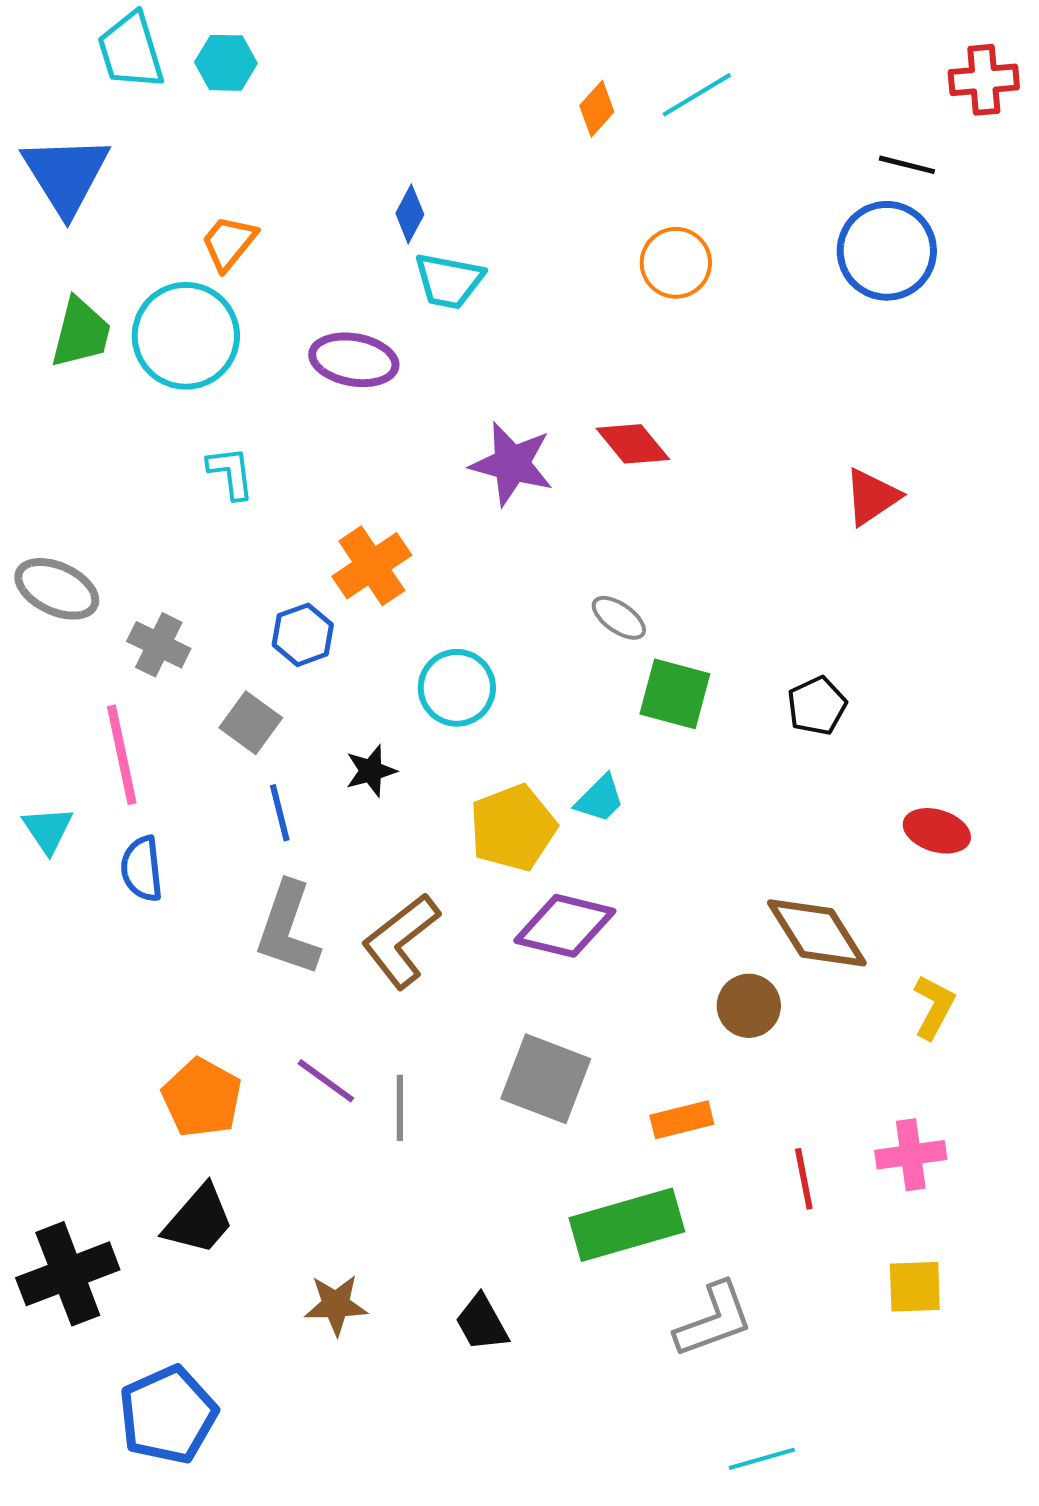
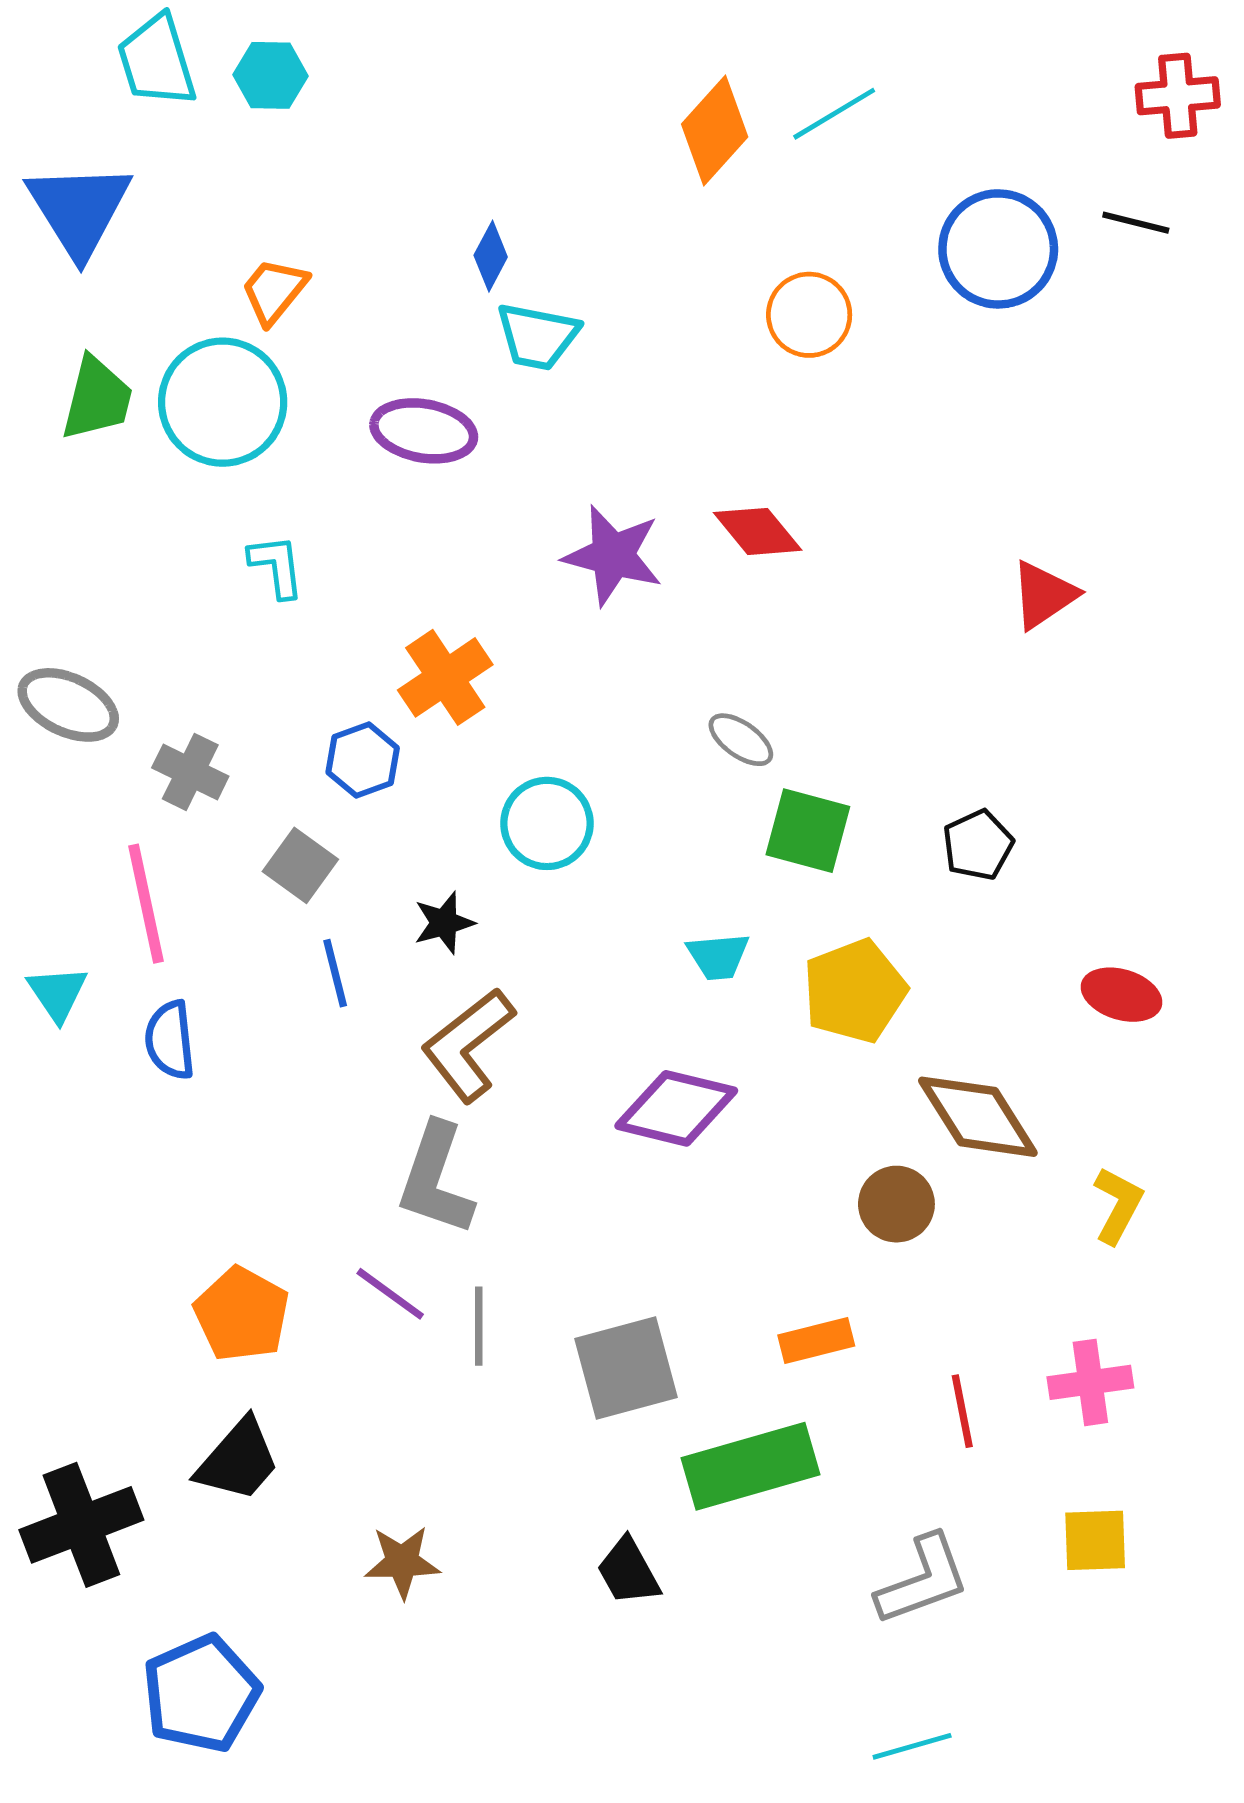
orange diamond: (597, 109) -> (715, 130), size x1.6
black line: (907, 165) -> (1136, 223), moved
blue circle: (887, 251) -> (998, 249), moved
cyan trapezoid: (600, 799) -> (718, 956), turned 40
yellow pentagon: (513, 828) -> (855, 991), moved
gray L-shape: (288, 929) -> (436, 1179), moved
brown L-shape: (401, 941) -> (468, 1045), moved
gray square: (546, 1079) -> (626, 1368), moved, turned -36
gray L-shape: (714, 1320) -> (923, 1580), moved
black trapezoid: (482, 1323) -> (628, 1572), moved

